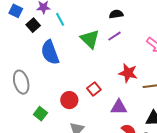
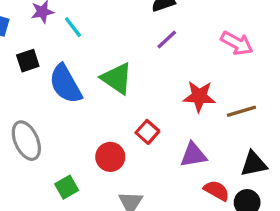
black square: (33, 25) -> (28, 61), moved, turned 32
green triangle: (90, 39) -> (117, 78), moved
green square: (40, 114) -> (67, 187), turned 32

